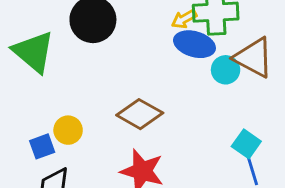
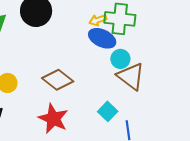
brown triangle: (254, 58) -> (131, 76), moved
cyan square: (246, 144) -> (108, 111), moved

